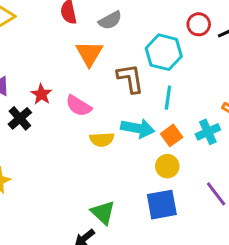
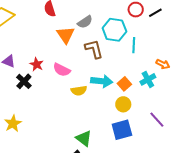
gray semicircle: (110, 20) -> (85, 22), moved
cyan line: (168, 98) -> (134, 45), moved

